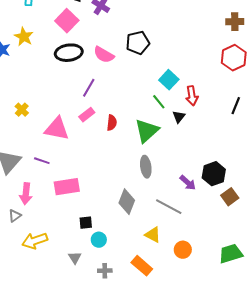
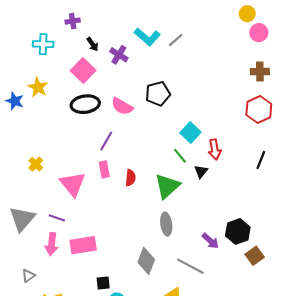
pink rectangle: (87, 115) -> (104, 169), turned -63
pink triangle: (57, 129) -> (73, 184), turned 40
pink arrow: (26, 194) -> (52, 244), moved

